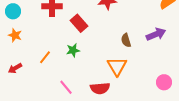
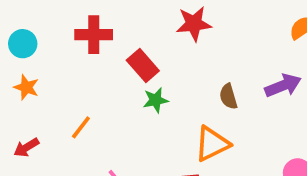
green star: (73, 50) -> (156, 100), moved
orange triangle: (117, 66) -> (212, 144), turned 35

